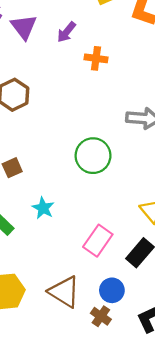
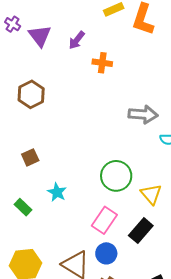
green circle: (93, 156) -> (116, 176), moved
blue circle: (112, 290) -> (106, 253), moved

